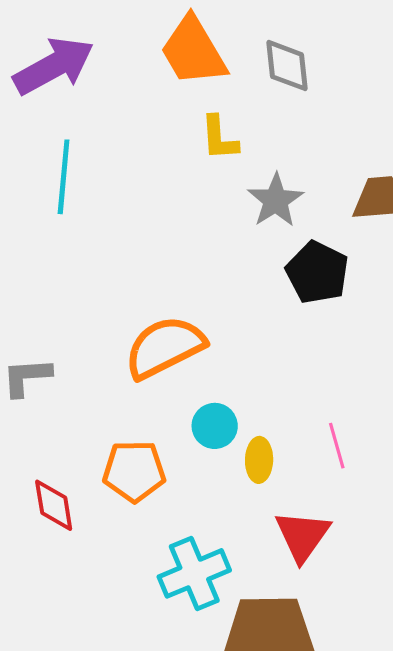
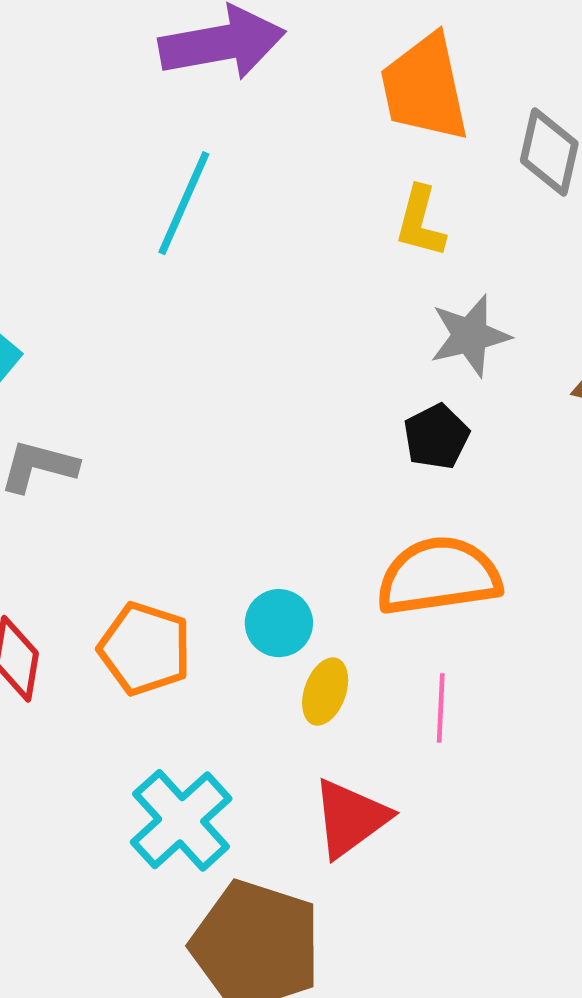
black pentagon: (317, 272) -> (436, 437), moved, size x0.7
orange semicircle: (165, 347) -> (439, 576), moved
cyan cross: (194, 573) -> (181, 820), turned -38

